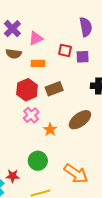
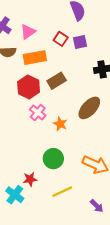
red square: (65, 50) -> (61, 39), turned 32
orange rectangle: (38, 63) -> (35, 58), size x1.5

